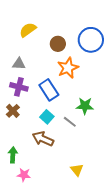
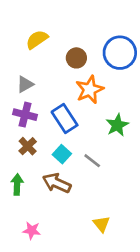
gray triangle: (19, 64) -> (25, 84), turned -32
green star: (85, 106) -> (117, 125), moved, turned -30
brown cross: (13, 111) -> (28, 146), moved
green arrow: (13, 155) -> (17, 184), moved

